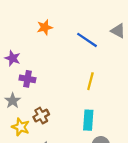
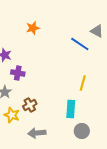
blue line: (87, 40) -> (80, 44), moved
yellow line: (90, 81) -> (83, 83), moved

